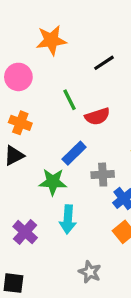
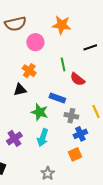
red semicircle: (97, 116) -> (78, 79), turned 42
blue rectangle: (74, 153) -> (57, 98), turned 49

